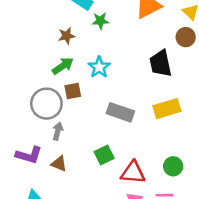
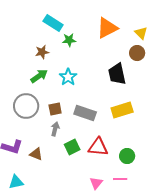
brown square: (73, 91) -> (55, 109), moved
gray arrow: (58, 131) -> (55, 129), moved
red triangle: (133, 173) -> (98, 147), moved

